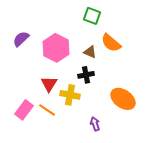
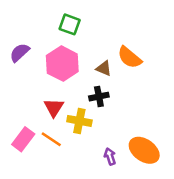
green square: (92, 16) -> (70, 24), moved
orange ellipse: (123, 99) -> (144, 150), moved

